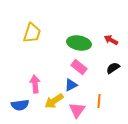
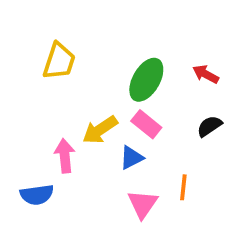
green ellipse: (79, 43) -> (146, 80), turned -70
yellow arrow: (54, 101) -> (100, 130), moved

